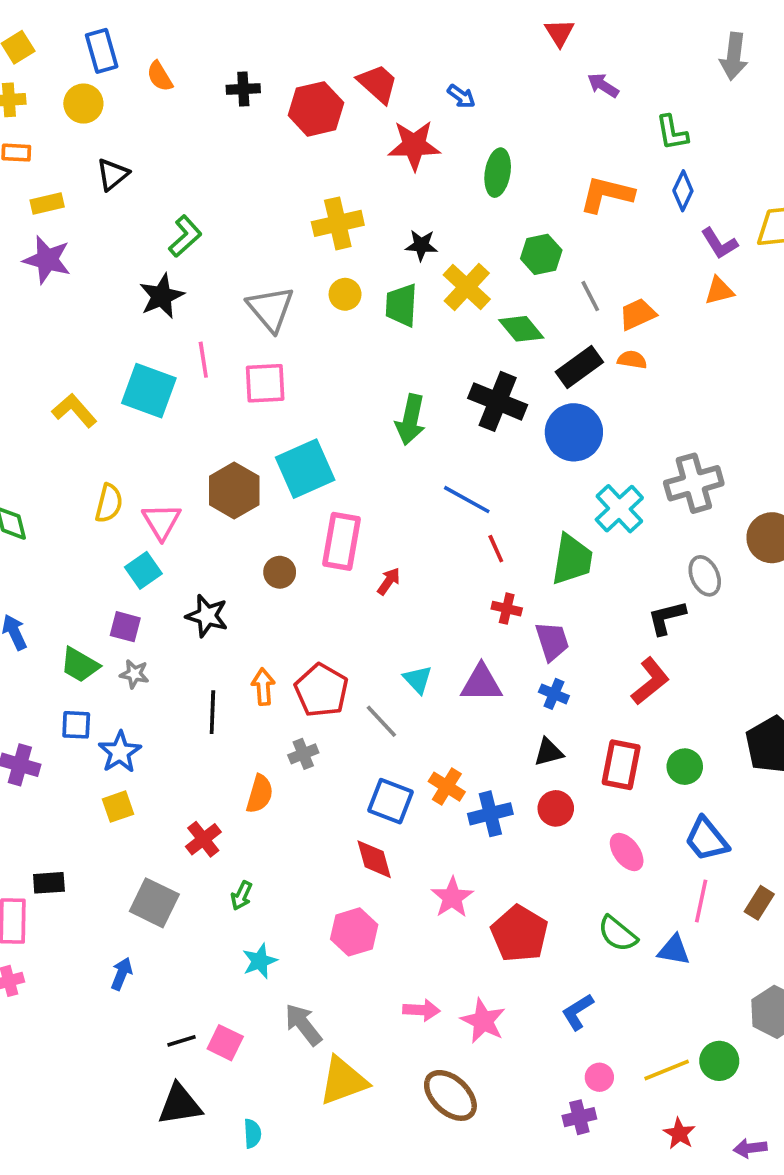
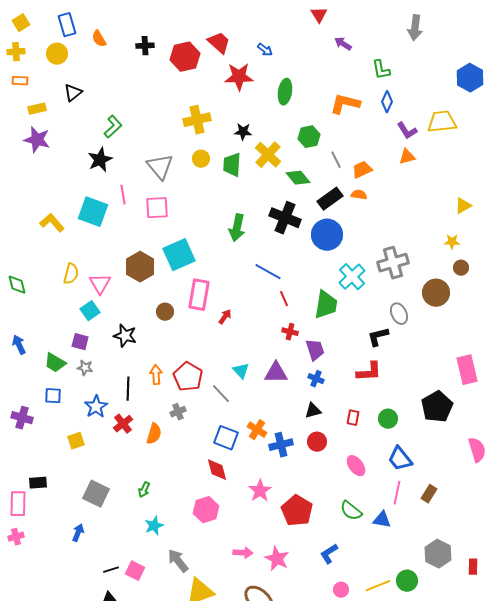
red L-shape: (650, 681) -> (369, 372), turned 36
blue star: (120, 752) -> (96, 407), moved
red rectangle: (621, 765) -> (353, 418), size x0.6
red cross: (203, 839) -> (123, 424), moved

